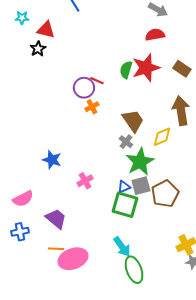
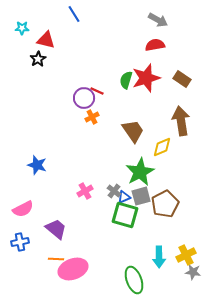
gray cross: (126, 142) -> (114, 191), moved
blue star: (52, 160) -> (37, 165), moved
cyan arrow: (122, 247) -> (159, 257), moved, turned 35

